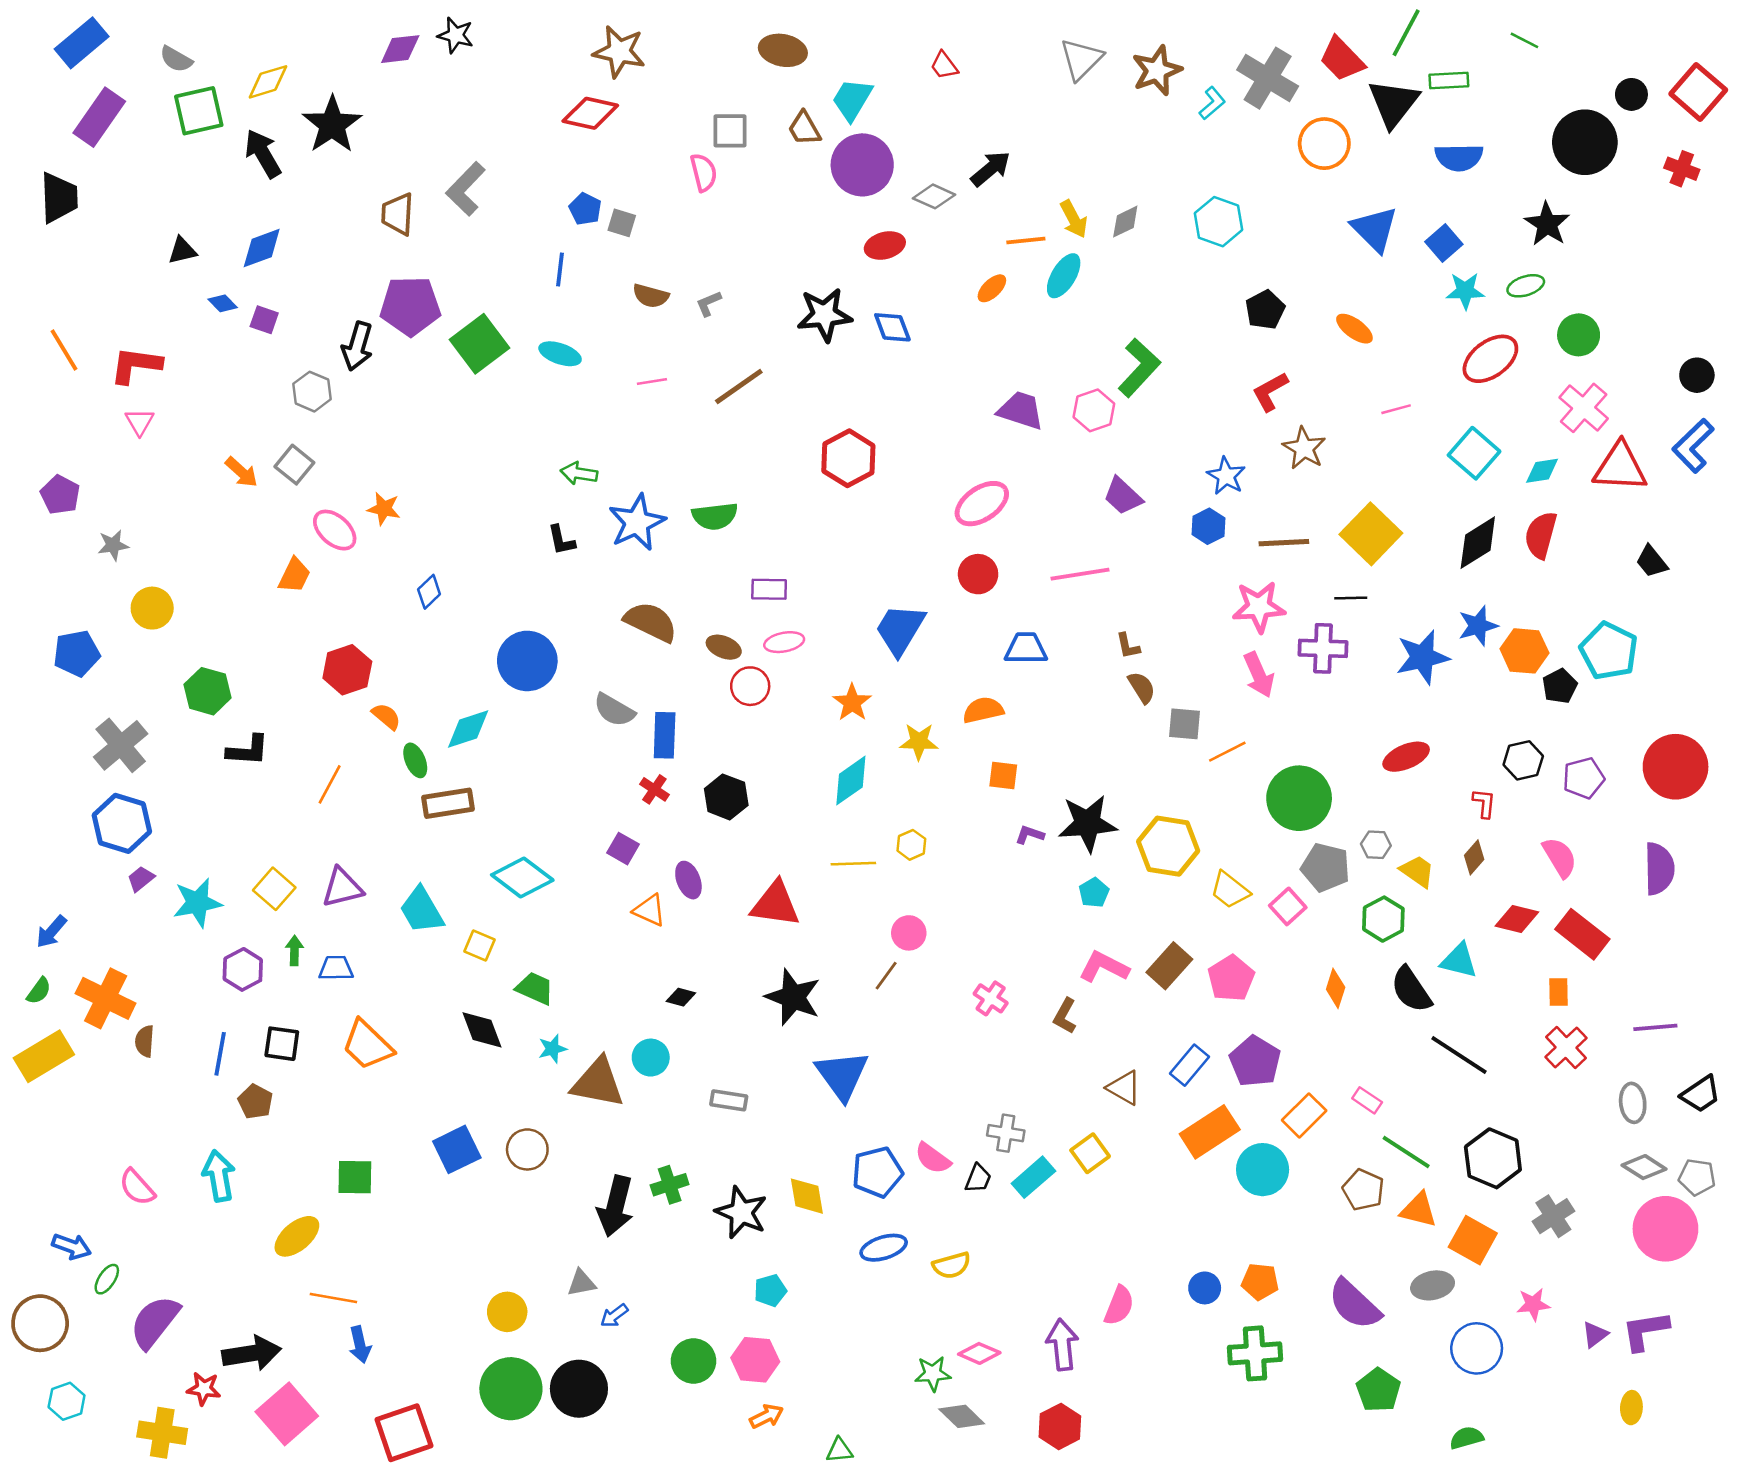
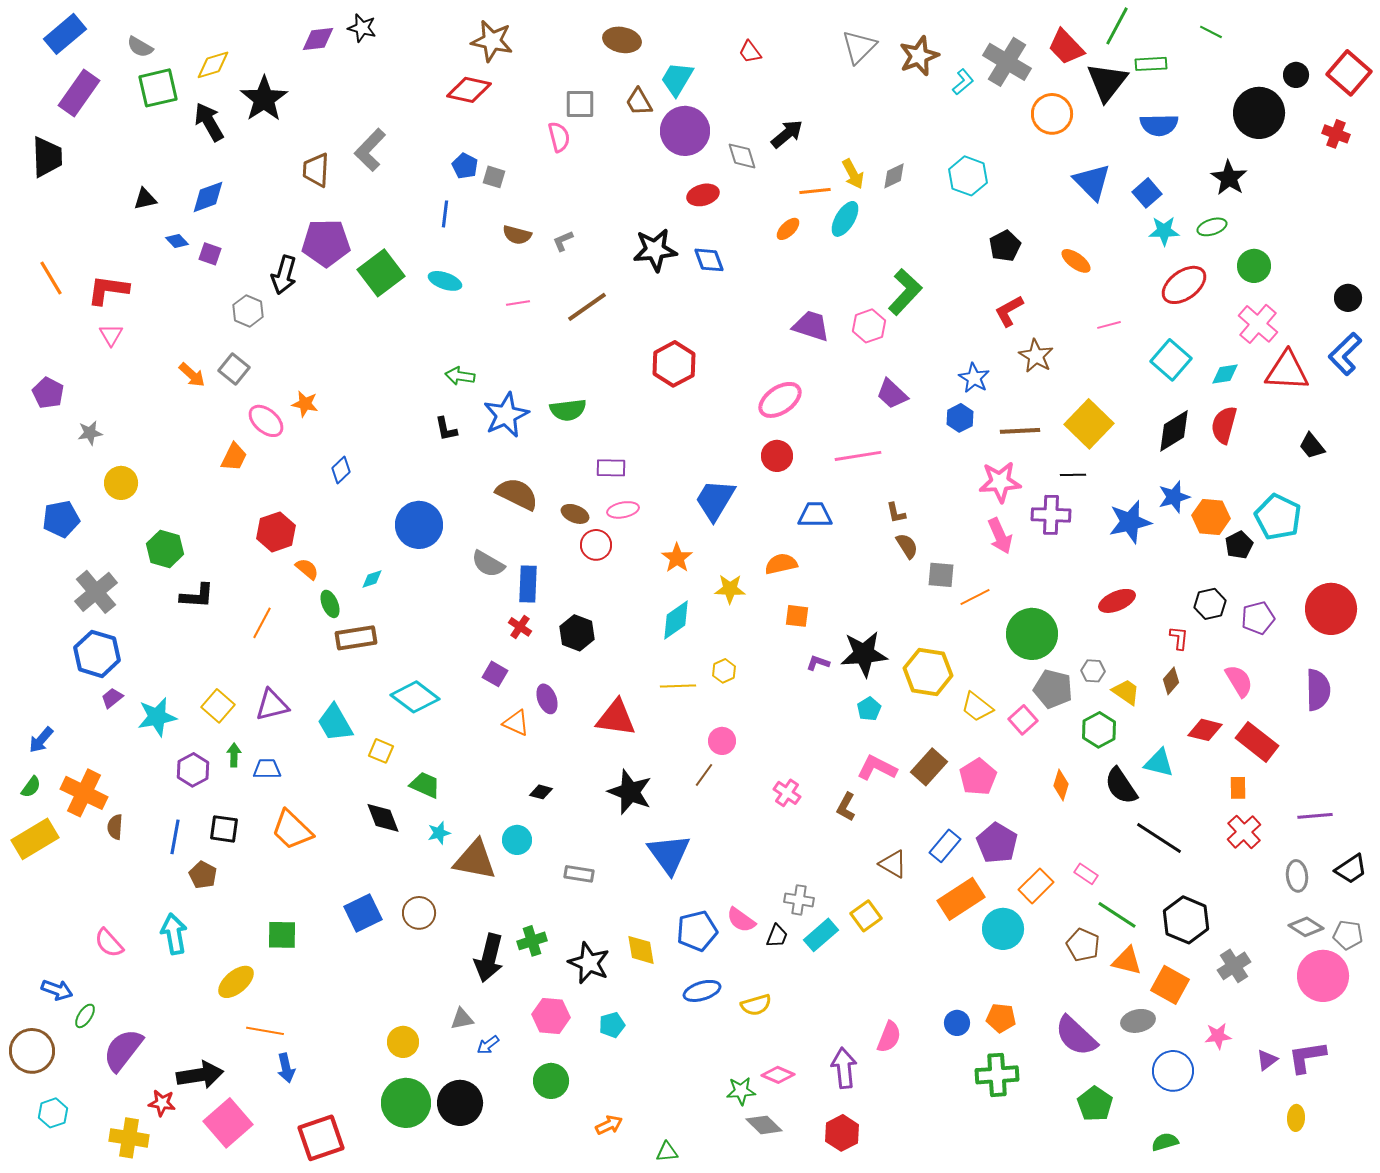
gray diamond: (934, 196) -> (742, 156), turned 48
cyan diamond: (468, 729) -> (372, 579), size x0.6
pink hexagon: (755, 1360) -> (551, 1016), moved

